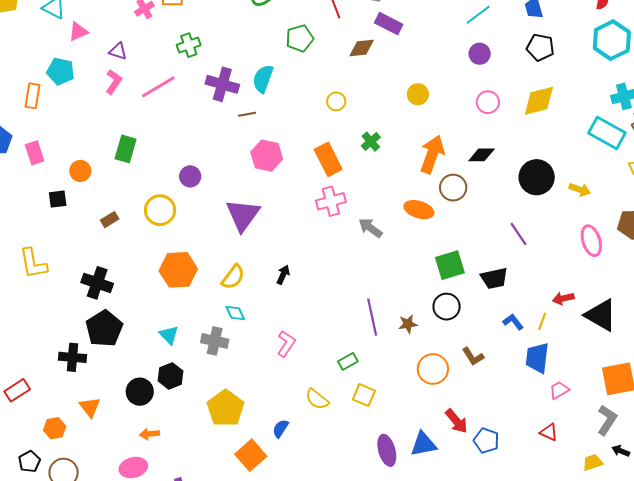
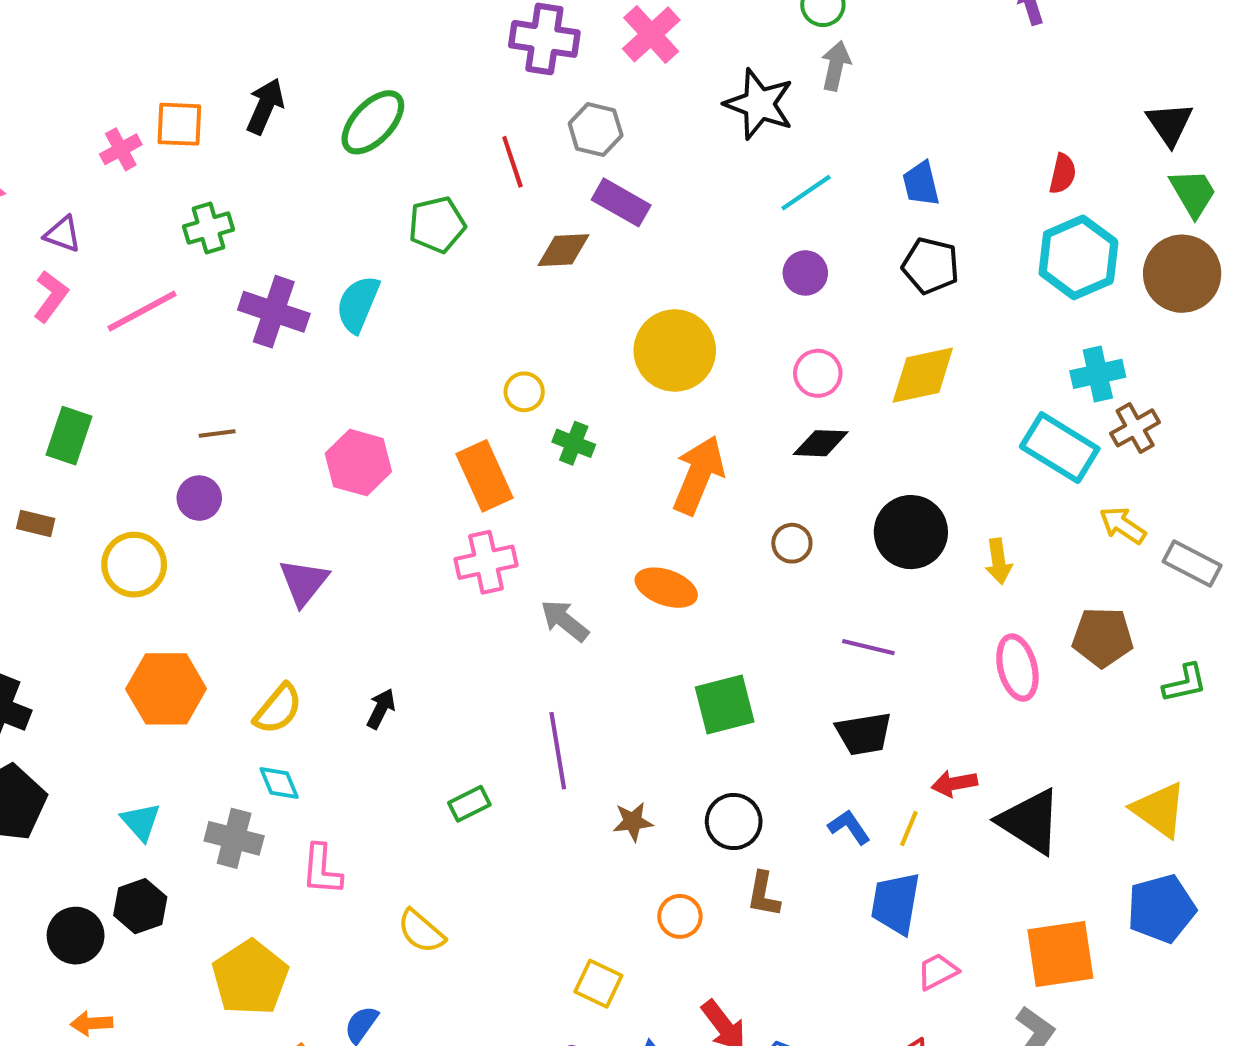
yellow circle: (418, 94) -> (675, 350), size x1.8
yellow circle: (336, 101) -> (524, 392), moved
brown line: (247, 114) -> (217, 433), moved
green cross: (371, 142) -> (574, 443), turned -30
black diamond: (481, 155) -> (821, 443), moved
brown circle: (453, 188) -> (792, 543), moved, size x0.7
yellow arrow: (580, 190) -> (999, 561), turned 60
purple triangle: (243, 215) -> (304, 582), size x0.7
brown rectangle: (110, 220) -> (36, 523), moved, turned 42
purple line: (518, 234) -> (868, 647), turned -45
black trapezoid: (494, 278) -> (864, 734), moved
black circle: (447, 307) -> (734, 822), moved
purple line: (372, 317) -> (558, 751), moved
pink L-shape: (286, 344) -> (322, 870), moved, turned 148
brown L-shape: (473, 356) -> (763, 894), turned 40
green rectangle: (348, 361) -> (469, 804), moved
orange circle: (433, 369) -> (680, 916), size x0.7
yellow square: (364, 395) -> (598, 984), moved
yellow semicircle: (317, 399) -> (421, 931), moved

